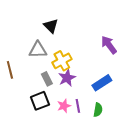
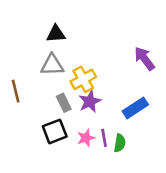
black triangle: (51, 26) -> (56, 34), moved, turned -49
green semicircle: (98, 110) -> (120, 143), moved

